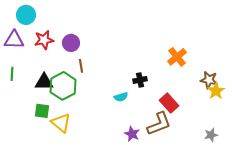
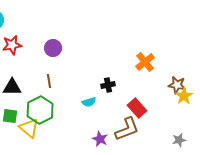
purple circle: (71, 43) -> (53, 48), moved
brown line: (81, 66) -> (49, 81), moved
green hexagon: (63, 86) -> (40, 110), moved

